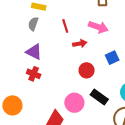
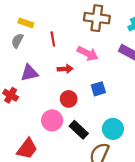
red line: (65, 26) -> (53, 39), moved
purple triangle: (34, 52) -> (29, 73), moved, turned -48
pink circle: (74, 103) -> (52, 120), moved

